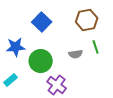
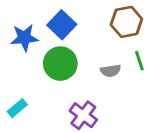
blue star: (16, 47) -> (24, 38), moved
green circle: (41, 61) -> (60, 64), moved

